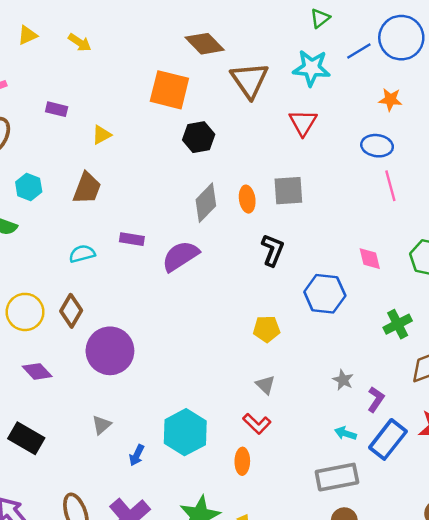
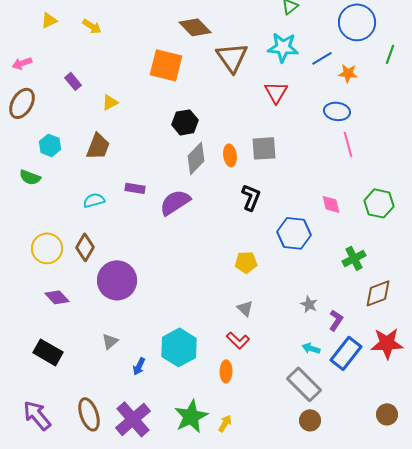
blue line: (359, 51) -> (322, 58), moved
purple rectangle: (57, 109) -> (73, 81), turned 36
black hexagon: (199, 137) -> (185, 122), moved
gray rectangle: (337, 477) -> (304, 384), turned 56

